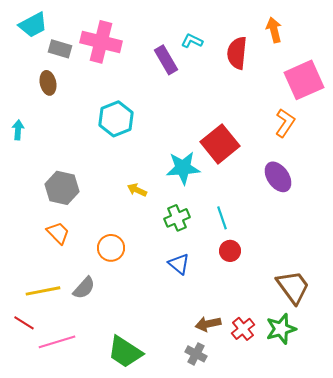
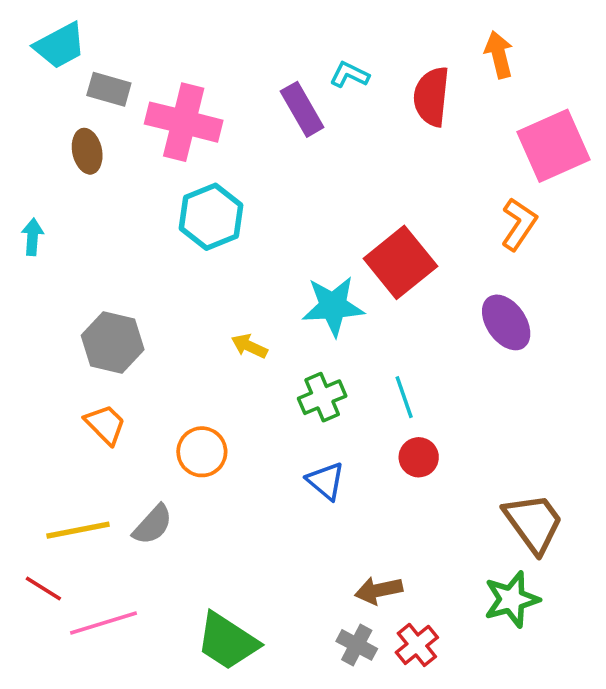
pink cross: (101, 42) -> (184, 122), moved
red cross: (243, 329) -> (417, 645), moved

